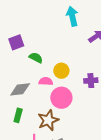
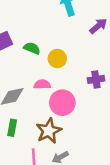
green semicircle: (36, 58) -> (32, 48), moved
yellow circle: (61, 71) -> (57, 59), moved

